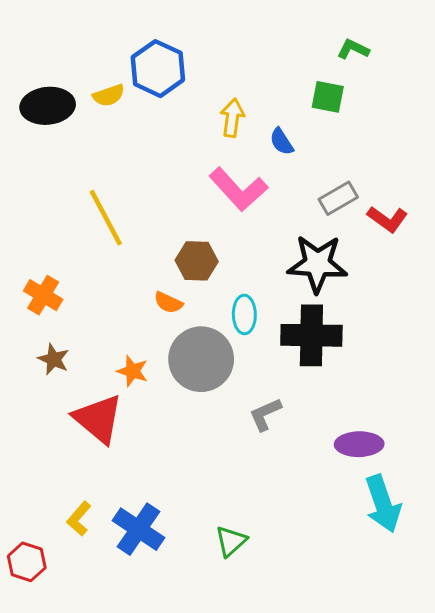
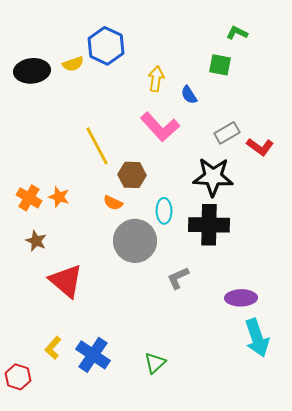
yellow line: (106, 218) -> (97, 146), moved
orange star: (133, 371) -> (59, 197), moved

